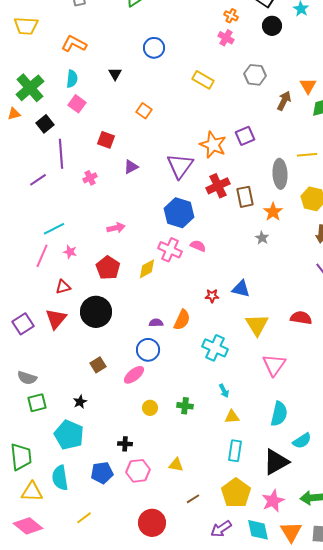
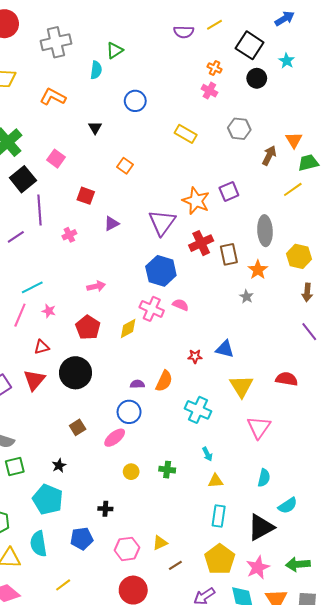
cyan semicircle: (72, 79) -> (96, 70), moved
black square: (45, 124) -> (23, 179), size x1.4
yellow line: (307, 155) -> (293, 189), moved, turned -30
cyan semicircle: (279, 414) -> (264, 478), size x0.7
yellow triangle: (176, 465) -> (160, 543), moved, turned -35
pink hexagon: (138, 471) -> (127, 549), moved

